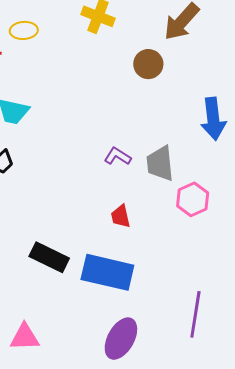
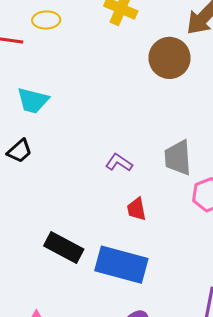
brown circle: (148, 64) -> (169, 58), size x1.4
purple L-shape: (118, 156) -> (119, 163), moved

